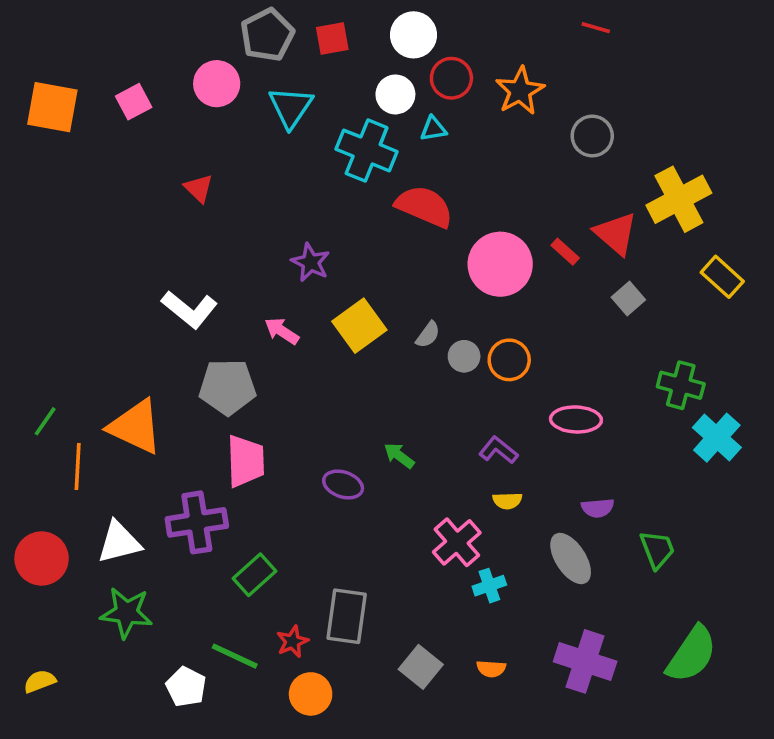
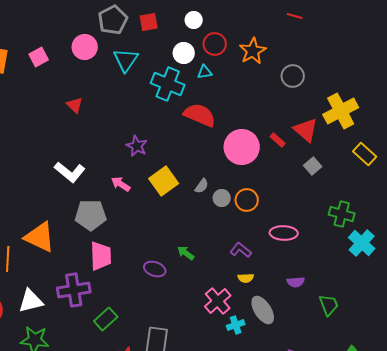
white circle: (413, 35) -> (194, 20), size x0.7
gray ellipse: (571, 559) -> (263, 310), moved

